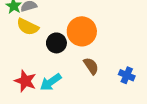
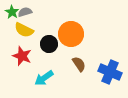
blue cross: (127, 75) -> (110, 72), size x1.6
red star: (25, 81) -> (22, 56), moved

